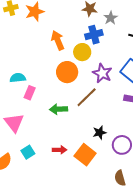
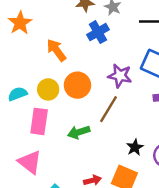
yellow circle: (82, 52) -> (48, 89), moved
cyan semicircle: (18, 78) -> (18, 94), moved
pink rectangle: (30, 93) -> (39, 121), size x1.5

